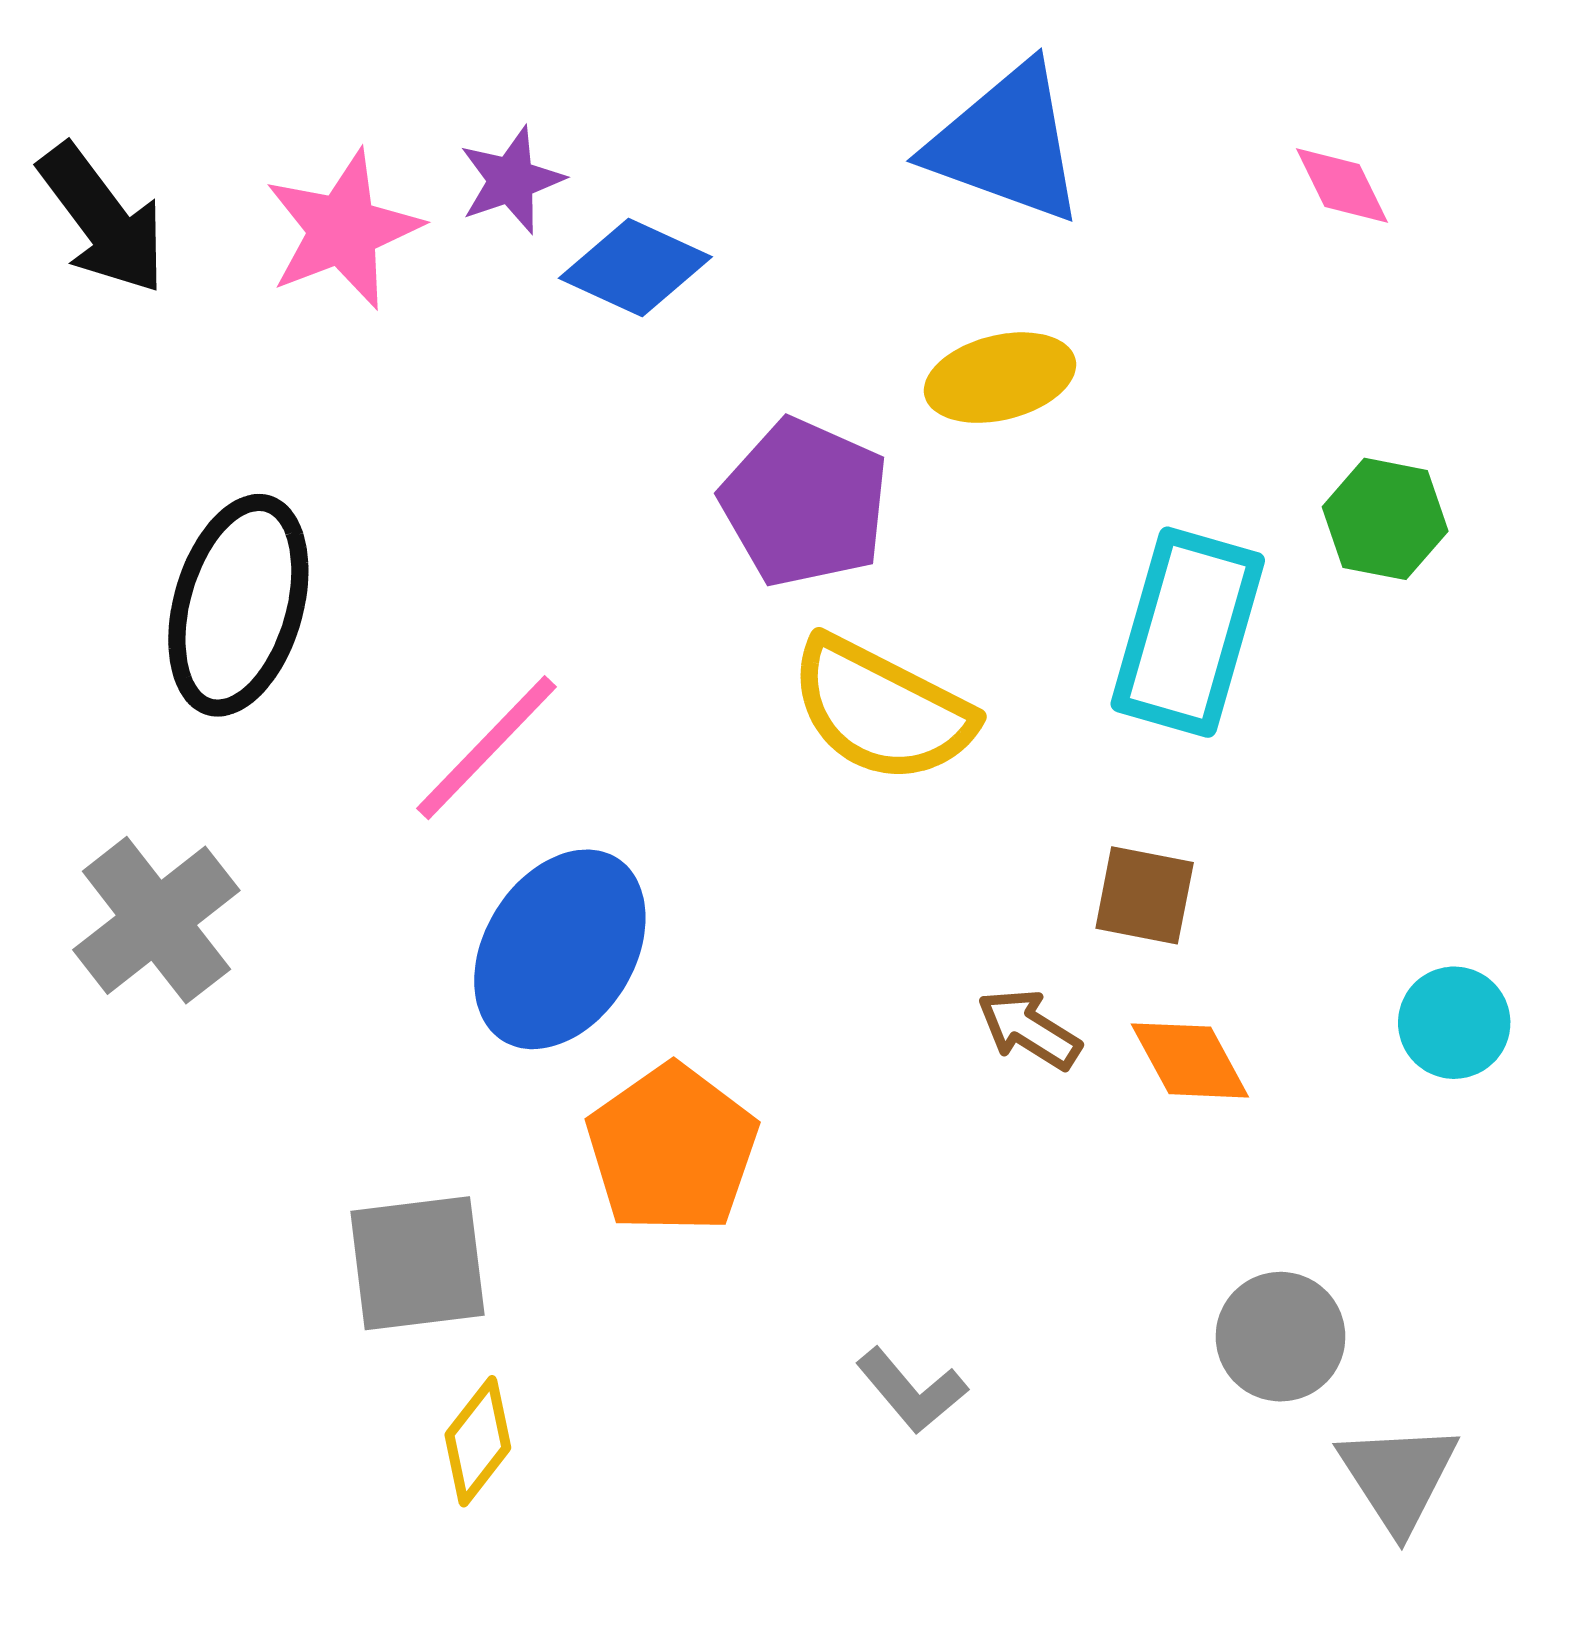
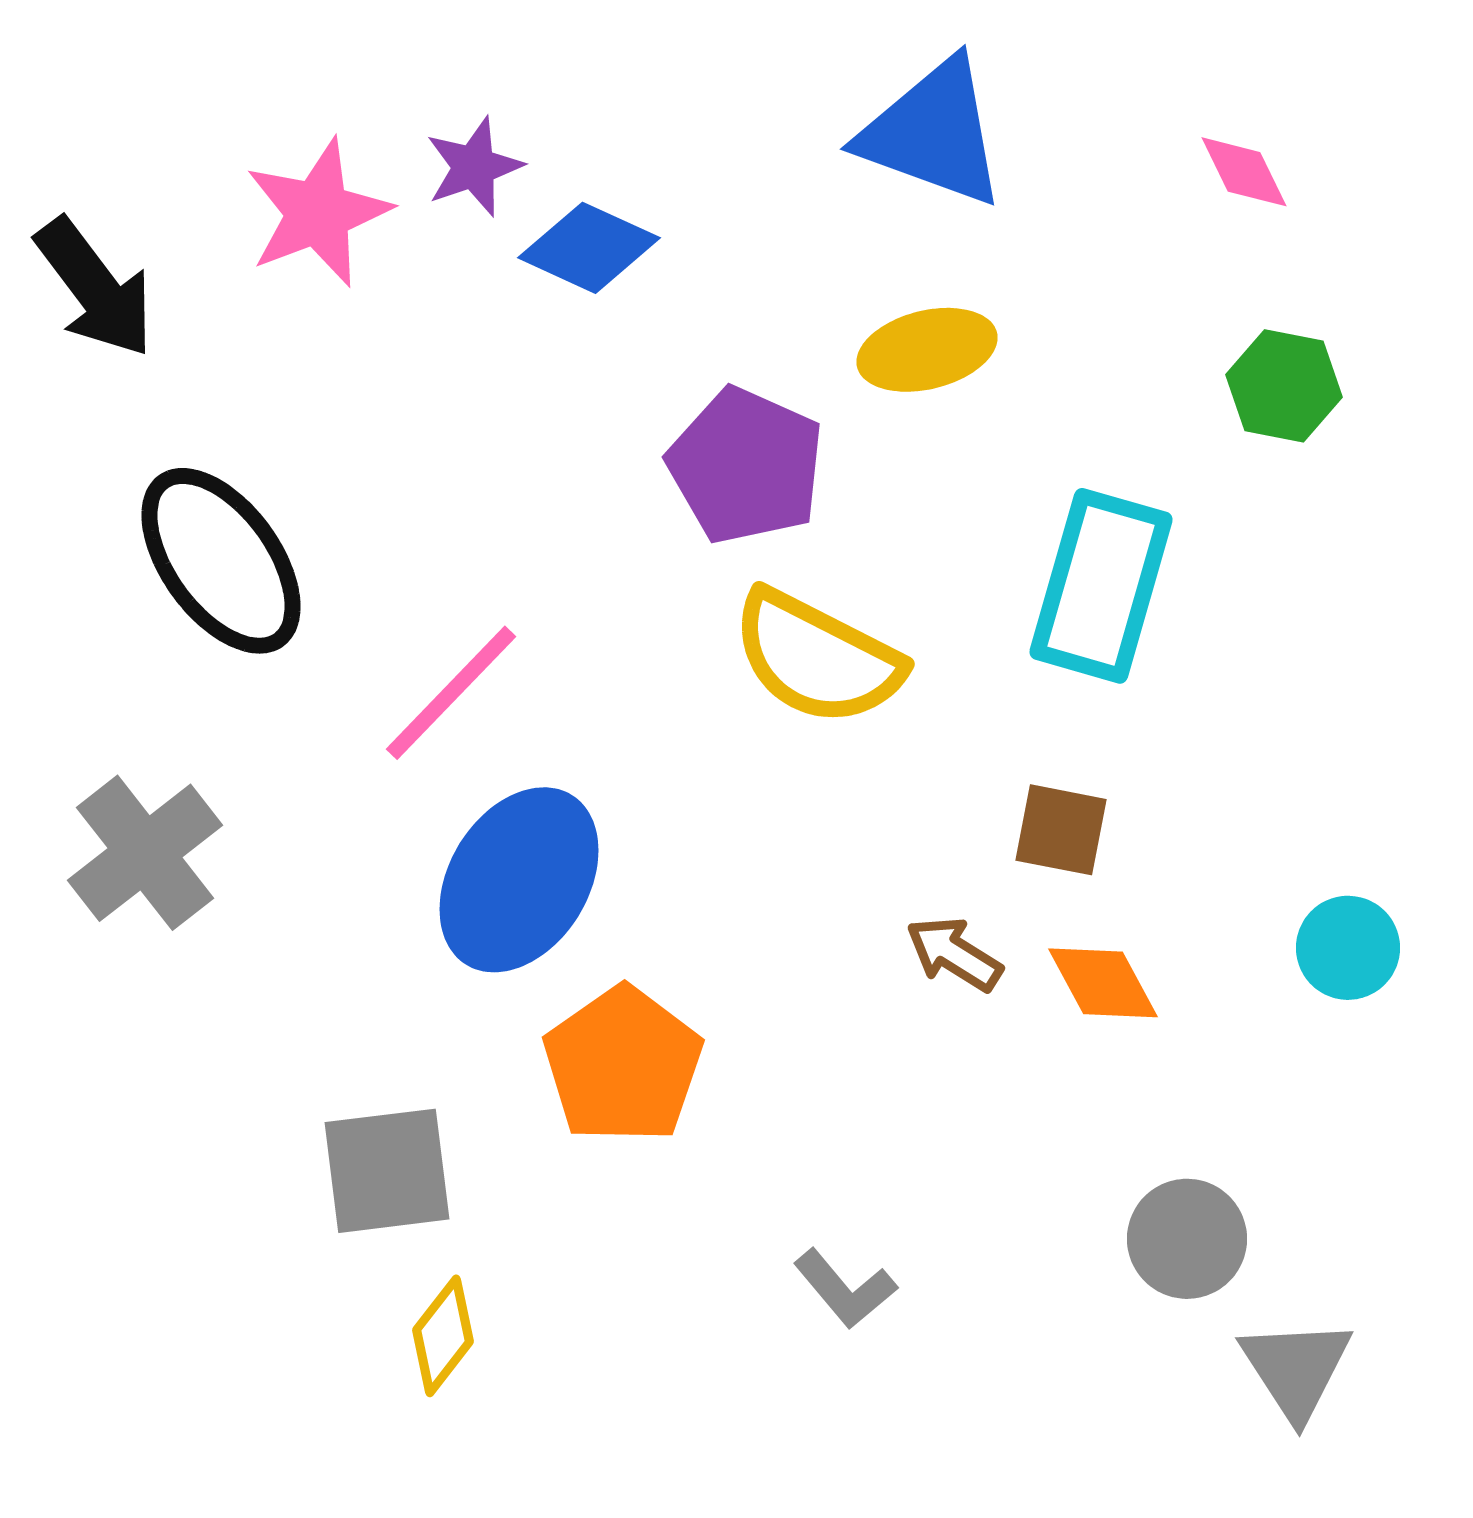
black arrow: (102, 219) -> (95, 288), moved
green hexagon: (1385, 519) -> (1284, 386), moved
black ellipse: (238, 605) -> (221, 561), turned -52

